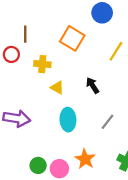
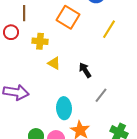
black arrow: (93, 85) -> (85, 70), moved
cyan ellipse: (68, 120) -> (64, 108), moved

